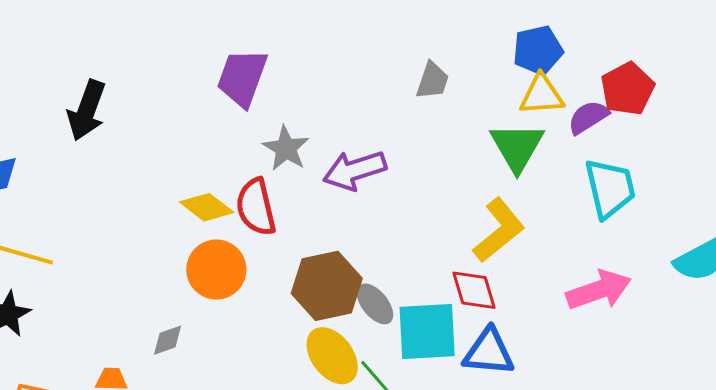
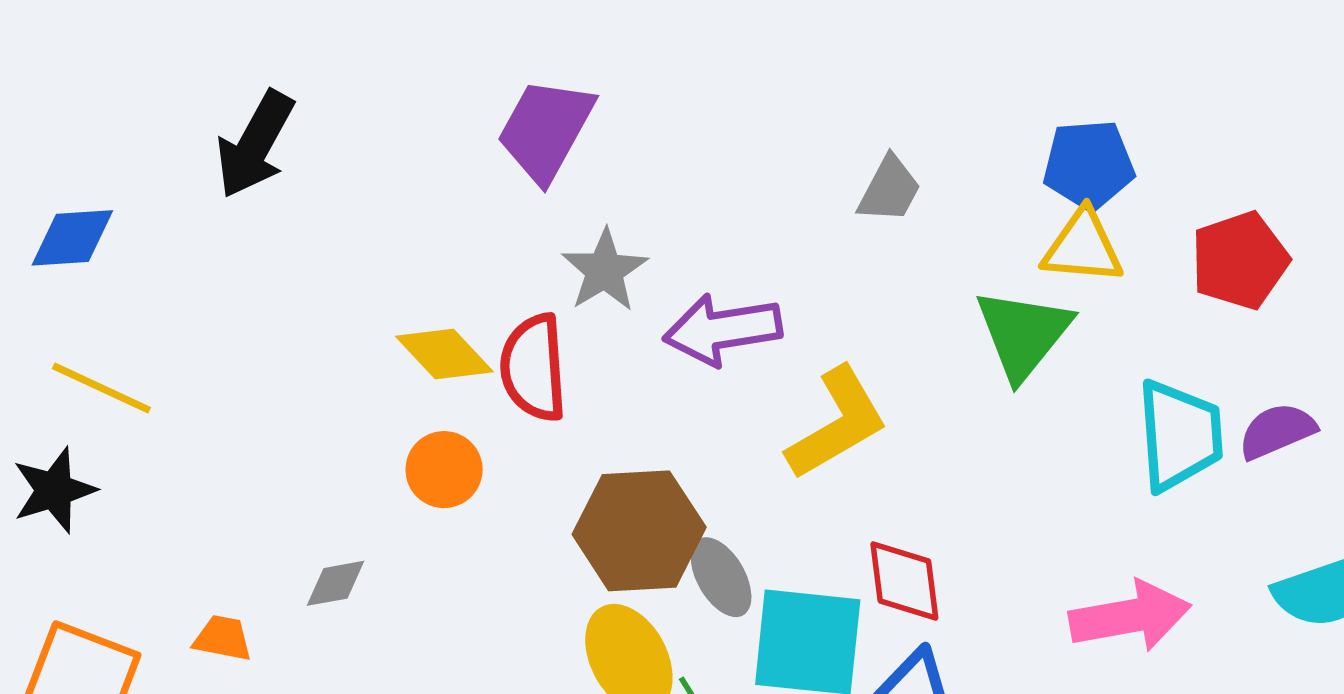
purple semicircle: (588, 117) -> (1277, 431), moved
yellow L-shape: (499, 230) -> (837, 423), moved
orange circle: (216, 270) -> (444, 470), size x0.7

